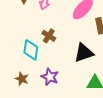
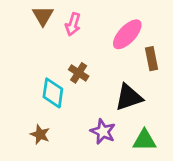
purple star: (50, 77) -> (103, 132), moved

